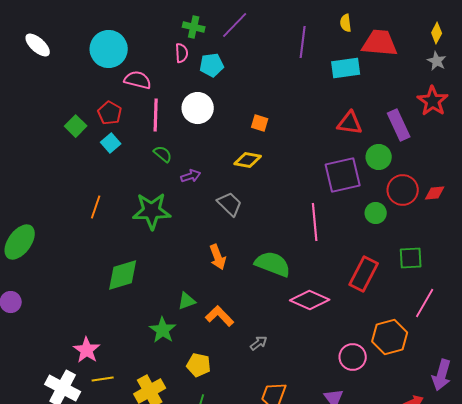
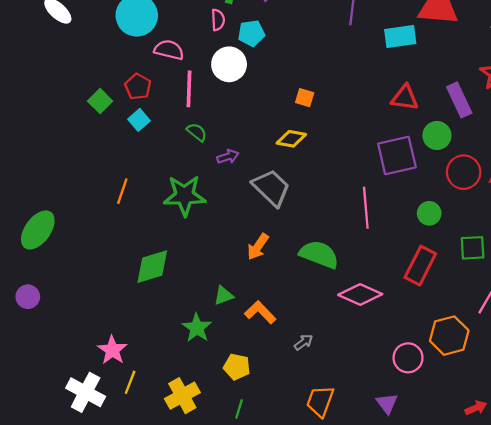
white circle: (198, 108) -> (229, 64), moved
gray trapezoid: (230, 204) -> (271, 188), size x1.4
green circle: (376, 213) -> (429, 213), moved
orange arrow: (218, 257) -> (258, 247), turned 55
yellow line: (103, 379) -> (130, 382), turned -60

